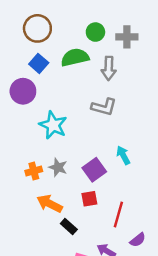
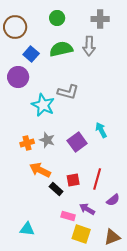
brown circle: (37, 28) -> (15, 27), moved
green circle: (95, 32) -> (57, 18), moved
gray cross: (127, 37) -> (100, 19), moved
gray arrow: (109, 68) -> (89, 46), moved
gray L-shape: (104, 107) -> (68, 92), moved
red square: (89, 199) -> (73, 180), moved

